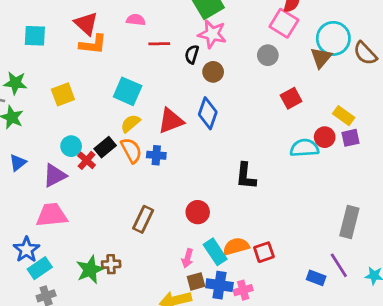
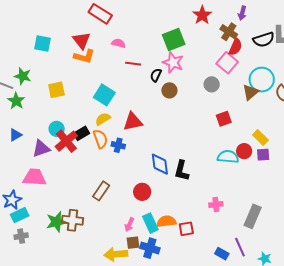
blue diamond: (208, 113) -> (160, 164), moved, turned -35
red cross: (87, 160) -> (66, 141), size x1.6
brown cross: (111, 264) -> (72, 220), size x1.5
pink cross: (243, 290) -> (216, 205), moved

